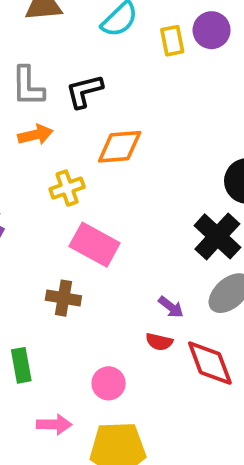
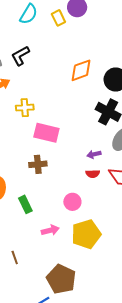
orange diamond: (120, 147) -> (81, 70), moved
yellow cross: (67, 188) -> (25, 108), turned 30
purple arrow: (171, 307) -> (94, 154), turned 144

